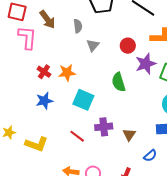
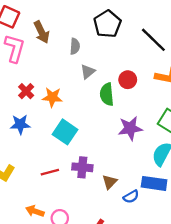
purple star: (146, 64) -> (130, 128), moved
green semicircle: (119, 82) -> (107, 94), moved
red line: (77, 136) -> (50, 172), turned -63
blue semicircle: (150, 156) -> (131, 197), moved

